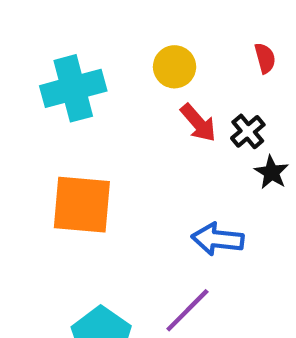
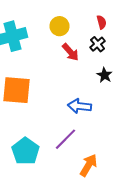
black cross: (248, 131) -> (98, 44), moved

